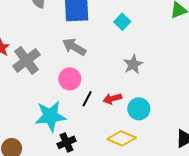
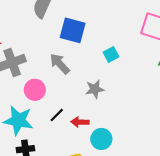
gray star: (133, 64) -> (95, 89), moved
pink circle: (70, 79) -> (35, 90), moved

